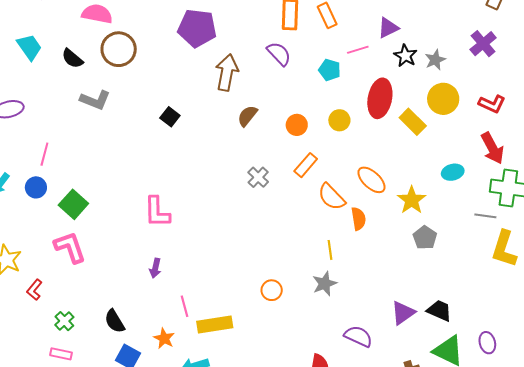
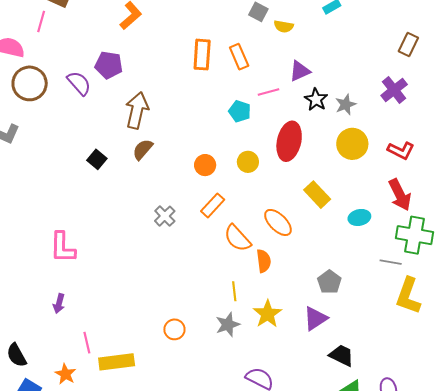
purple pentagon: (197, 28) -> (109, 65), size x0.7
purple semicircle: (279, 54) -> (79, 83), moved
brown semicircle: (247, 116) -> (143, 149), moved
black square: (170, 117) -> (97, 159), moved
yellow rectangle: (413, 122) -> (317, 195), moved
yellow star: (412, 200) -> (267, 314), moved
purple triangle: (403, 313) -> (315, 318), moved

